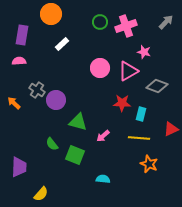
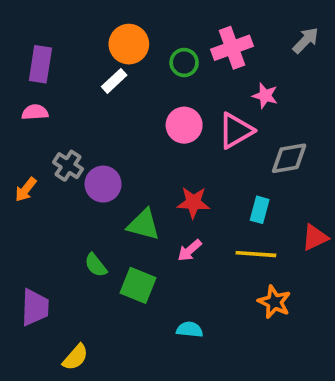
orange circle: (51, 14) -> (129, 44), moved
green circle: (100, 22) -> (184, 62), moved
gray diamond: (157, 86) -> (289, 158), turned -30
orange arrow: (14, 103) -> (26, 190), turned -96
red star: (122, 103) -> (193, 202), moved

